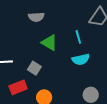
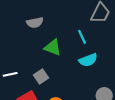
gray square: (34, 68) -> (41, 76), turned 32

